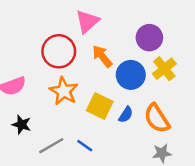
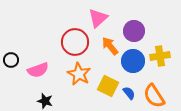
purple circle: (149, 38) -> (134, 31), moved
yellow cross: (164, 69) -> (160, 56), turned 30
blue semicircle: (126, 115) -> (129, 93), turned -72

